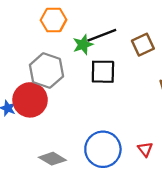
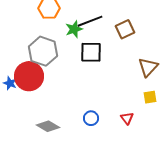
blue circle: (103, 149) -> (91, 118), size x0.5

